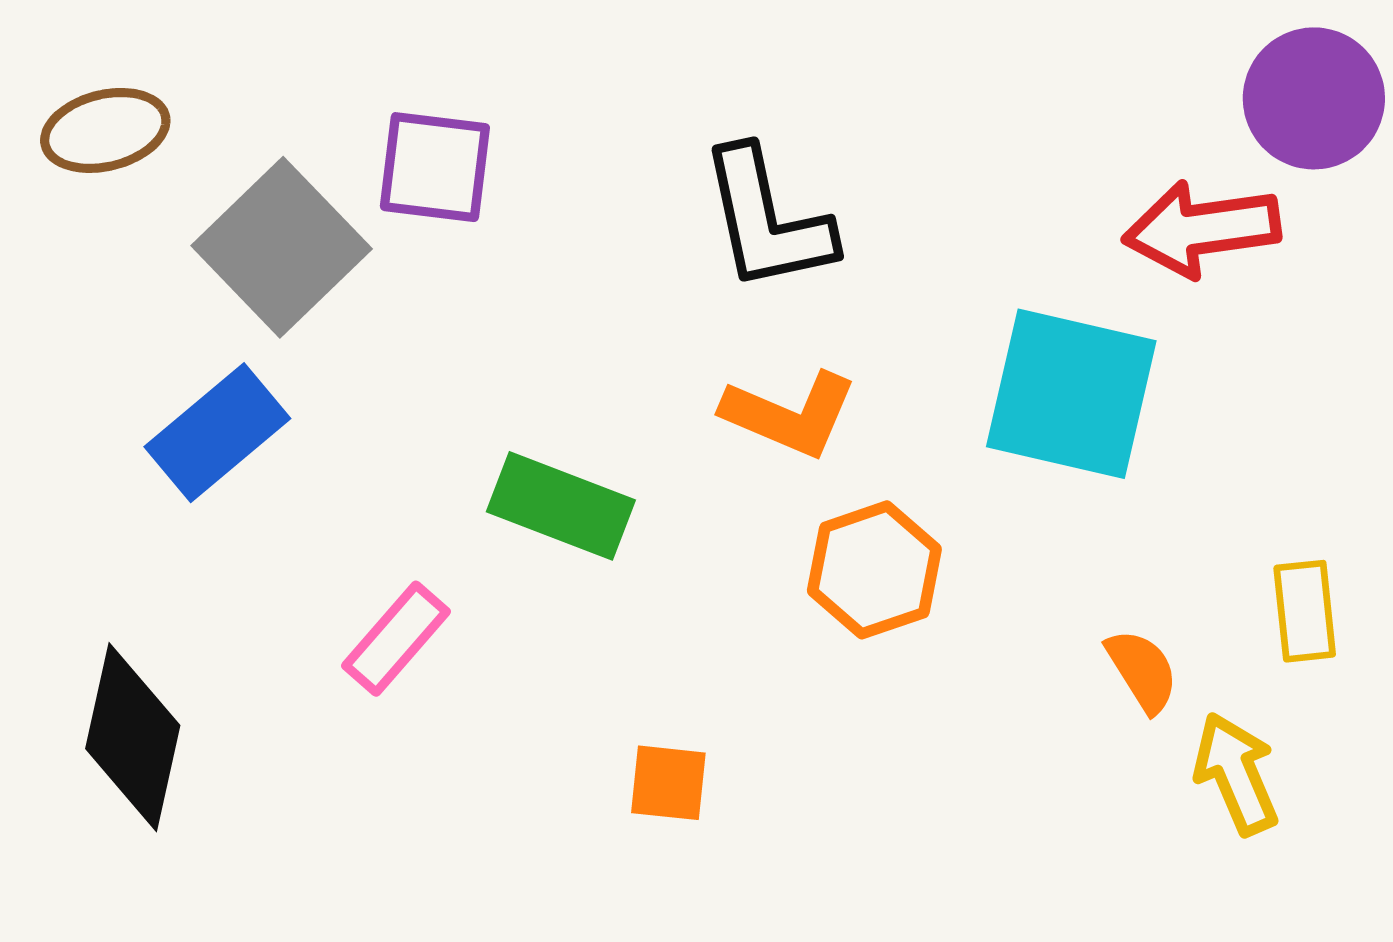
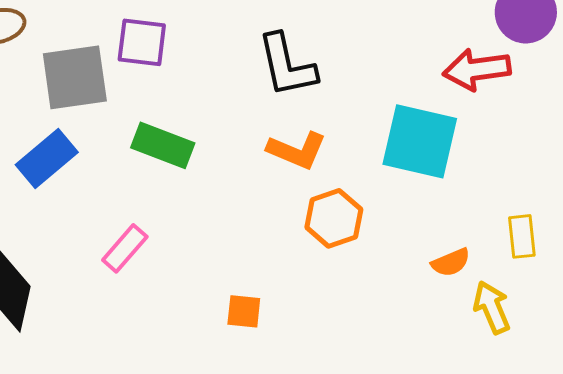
gray square: (282, 247) -> (75, 77), turned 36
green rectangle: (561, 506) -> (163, 145), moved
orange semicircle: (1142, 671) -> (451, 262), turned 99

